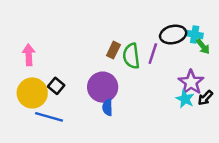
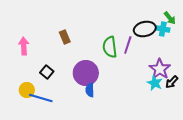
green arrow: (203, 46) -> (170, 18), moved
brown rectangle: (113, 50) -> (65, 37), moved, turned -48
yellow circle: (32, 93) -> (27, 90), moved, size x0.6

